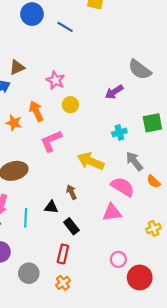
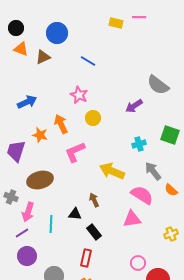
blue line: (65, 27) -> (88, 61), moved
brown triangle: (17, 67) -> (43, 57), moved
green square: (152, 123) -> (170, 135), turned 30

